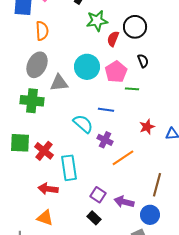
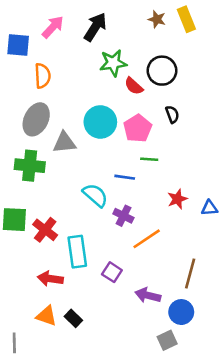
red semicircle: (113, 39) -> (134, 86), turned -70
green line: (132, 89) -> (149, 159), moved
purple square: (98, 195) -> (112, 272), moved
black rectangle: (94, 218) -> (73, 318), moved

